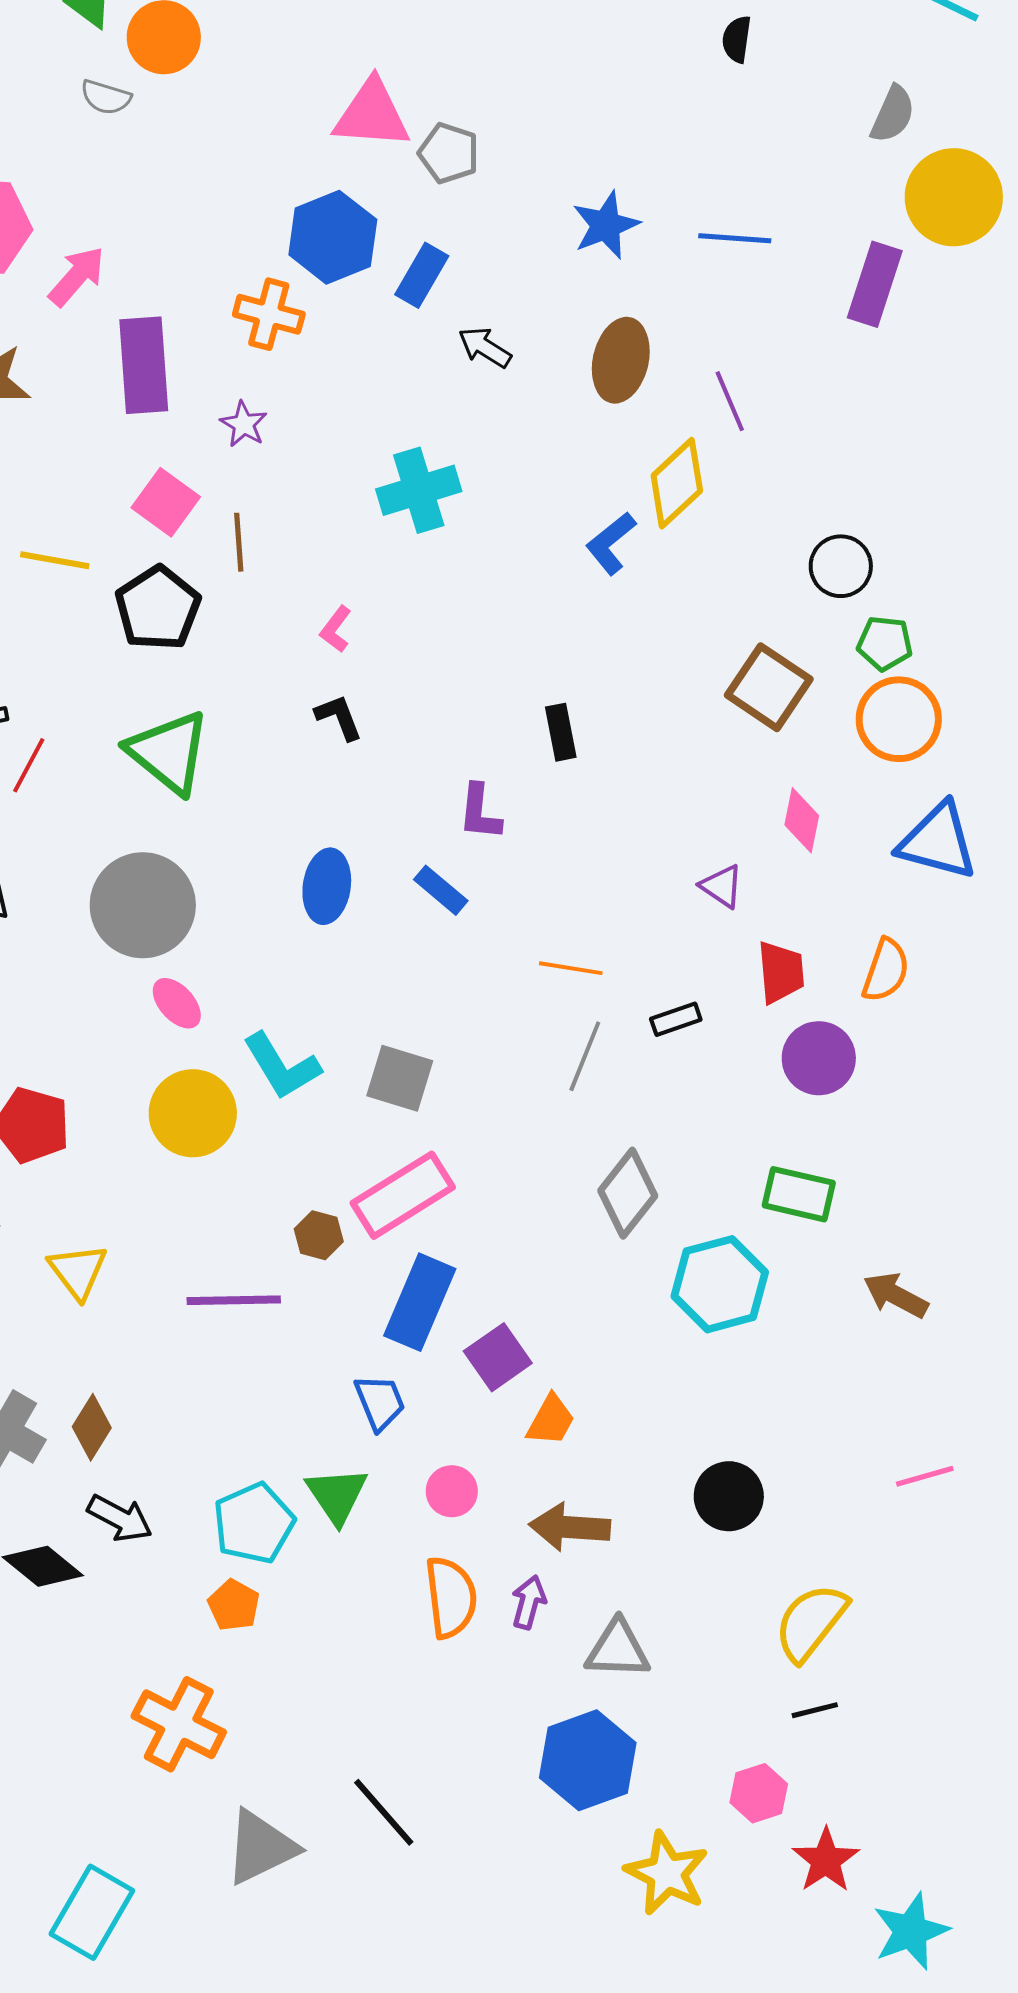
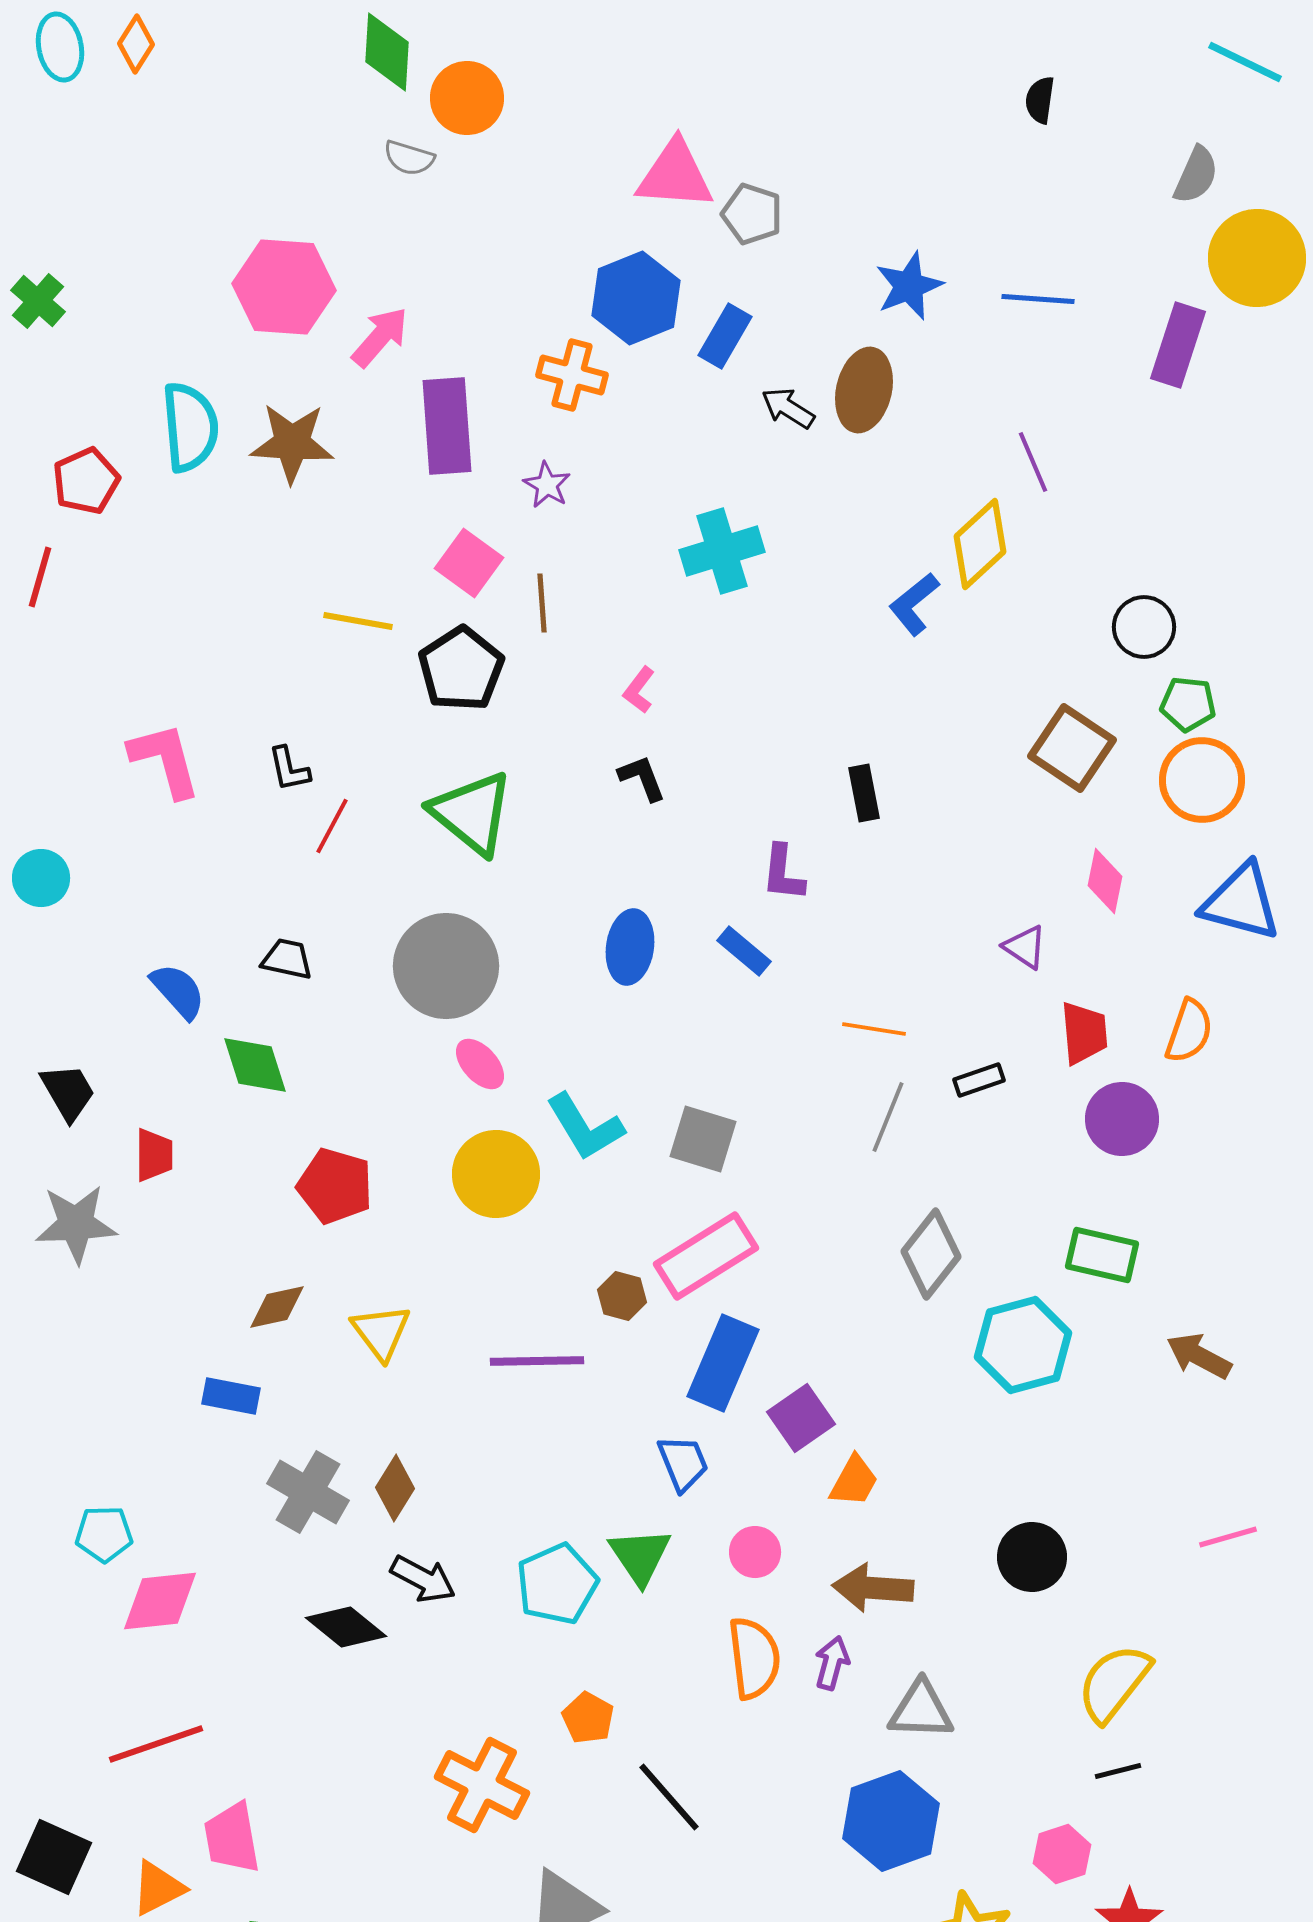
brown ellipse: (621, 360) -> (864, 390), moved
orange pentagon: (234, 1605) -> (588, 1718), moved
black line: (384, 1812) -> (669, 1797), moved

